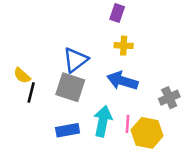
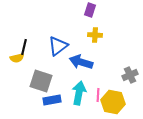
yellow semicircle: (22, 76) -> (17, 58), turned -56
blue arrow: (122, 81) -> (81, 62), moved
gray square: (70, 87) -> (41, 81), moved
black line: (31, 92) -> (24, 47), moved

